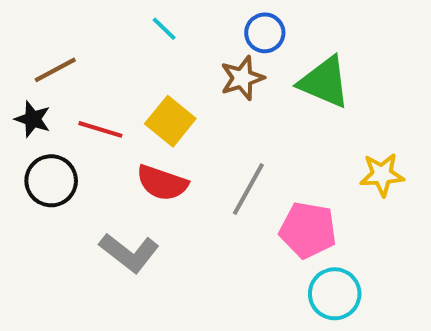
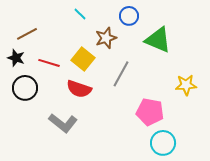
brown star: (242, 78) -> (106, 38), moved
gray line: (248, 189) -> (121, 74), moved

